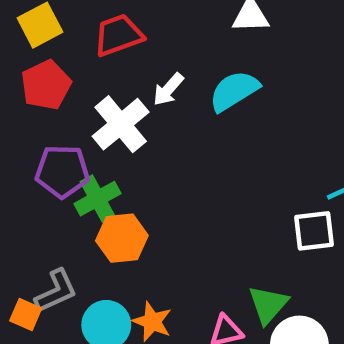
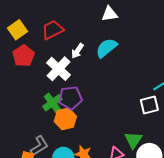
purple pentagon: (62, 171) -> (70, 98), moved

